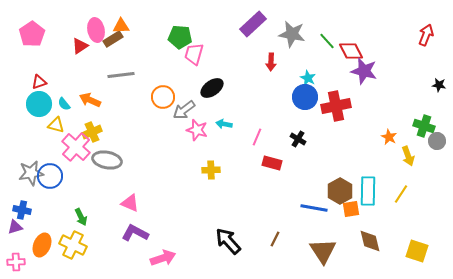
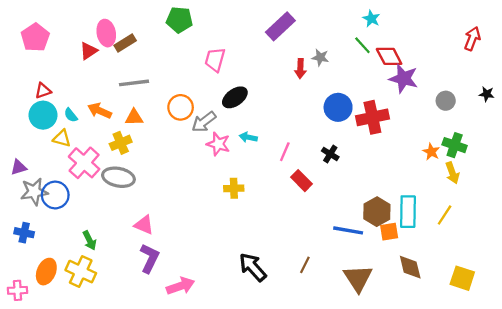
orange triangle: (121, 26) -> (134, 117), moved
gray star: (292, 34) -> (320, 57), moved, size x0.6
green pentagon: (180, 37) -> (179, 20), moved
cyan star: (308, 78) -> (371, 19), moved
green cross: (424, 126) -> (455, 145), moved
yellow cross: (92, 132) -> (121, 143), moved
gray circle: (437, 141) -> (446, 101), moved
red rectangle: (272, 163) -> (301, 181), turned 30
purple triangle: (15, 227) -> (19, 167), moved
purple L-shape: (135, 233) -> (149, 258), turned 88

